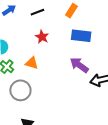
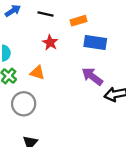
orange rectangle: (71, 11) -> (79, 21), moved, turned 40
black line: (37, 12) -> (46, 14), turned 32

